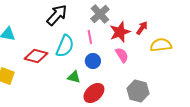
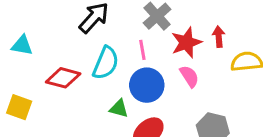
red arrow: (142, 28) -> (219, 37), turned -40
blue circle: (93, 61) -> (147, 85), size x1.5

